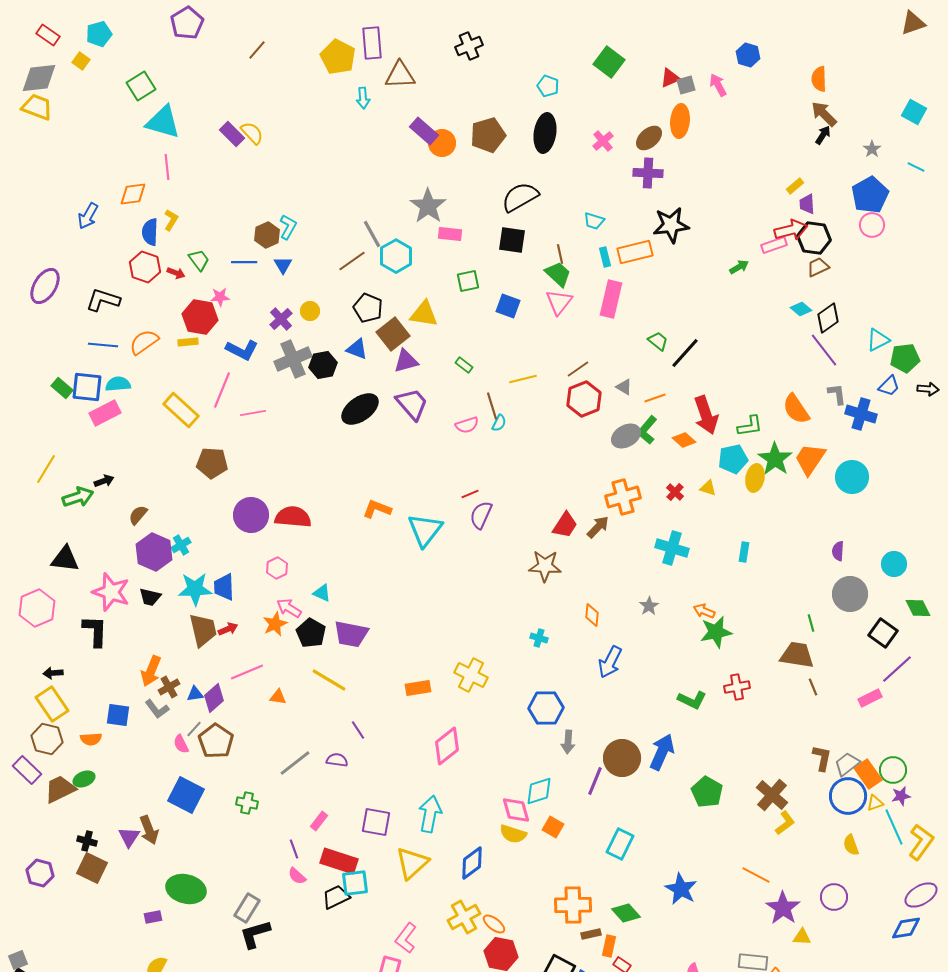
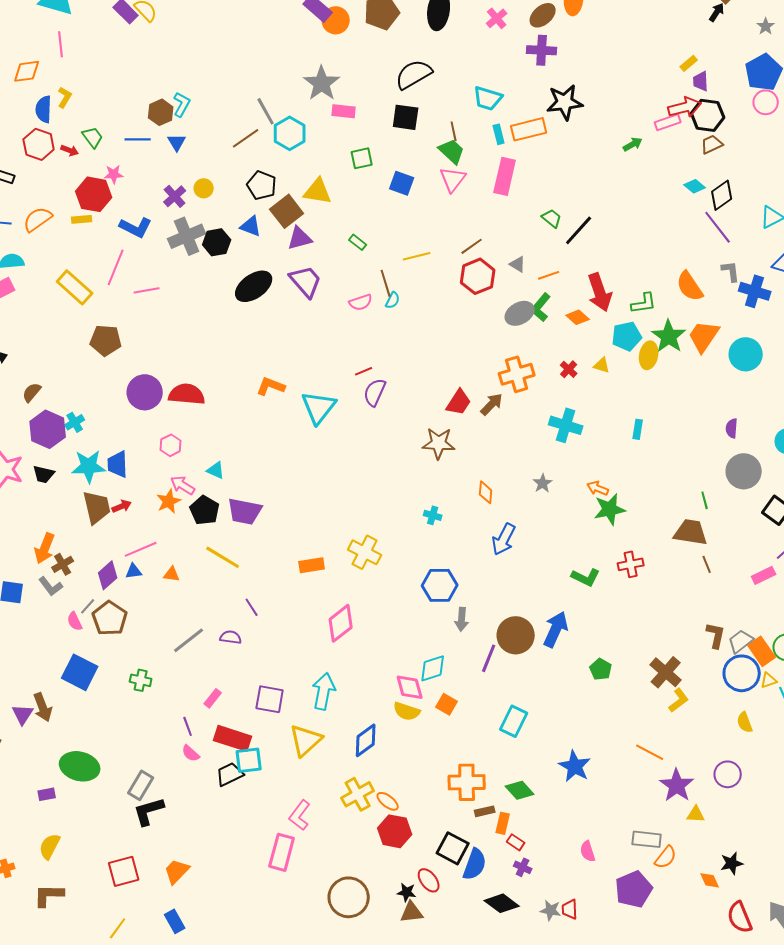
cyan trapezoid: (594, 221) -> (488, 98), size x1.4
blue triangle: (195, 694) -> (134, 571), moved
green pentagon: (707, 792) -> (601, 669), size x0.7

